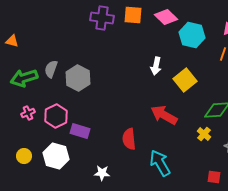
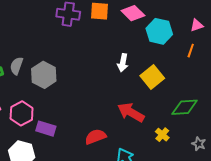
yellow cross: (204, 134) -> (162, 135), moved
red semicircle: (129, 139) -> (95, 137), turned 75

